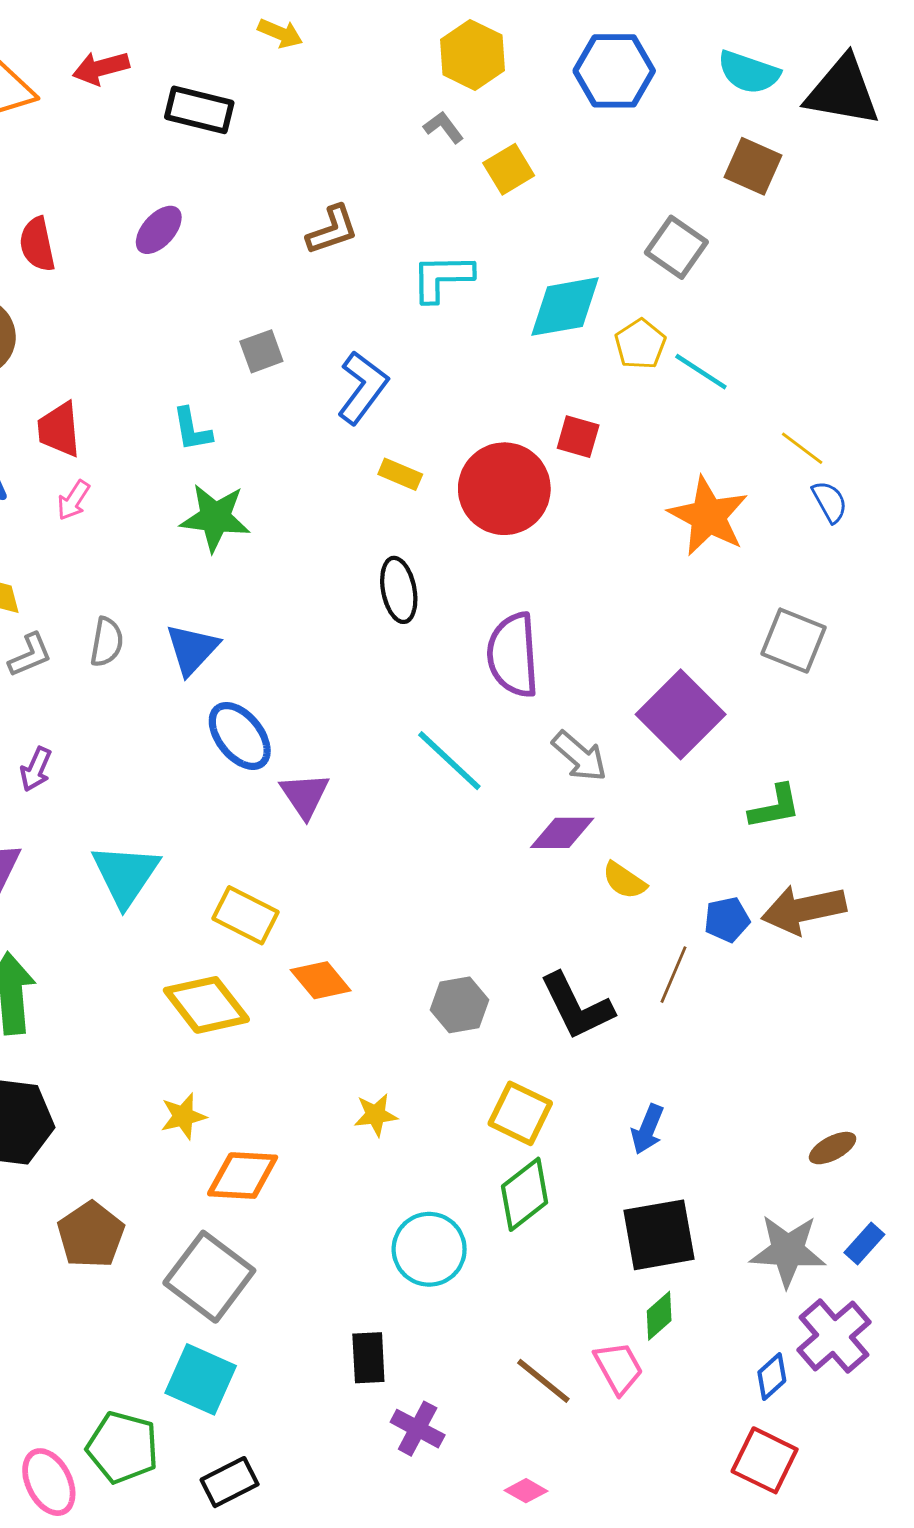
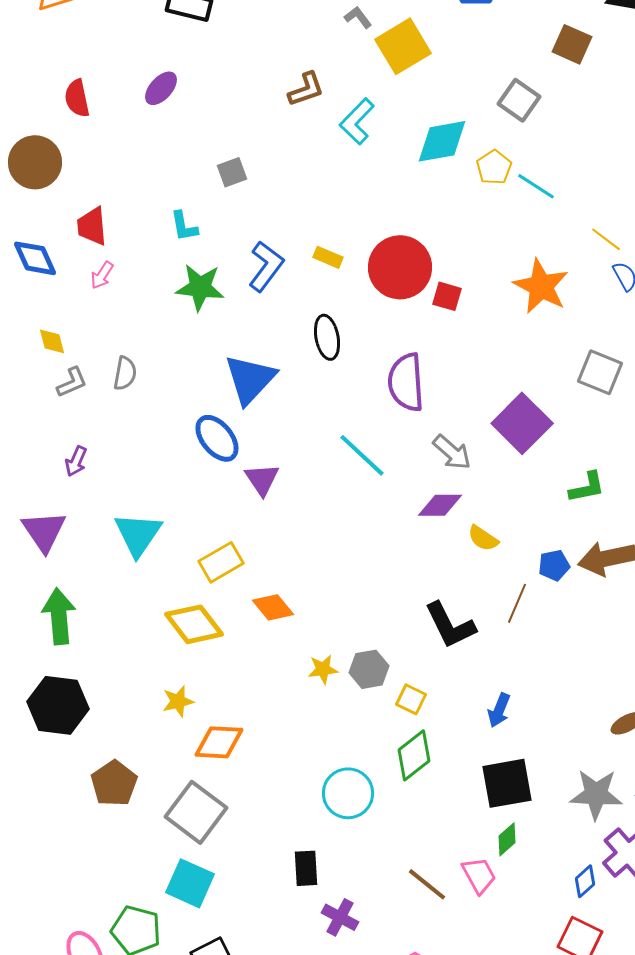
yellow square: (509, 169) -> (403, 46), size x1.6
brown L-shape: (332, 230) -> (306, 89), moved
cyan L-shape: (442, 278) -> (357, 121), turned -45
blue L-shape: (363, 388) -> (266, 266), moved
red square: (578, 437) -> (447, 296), moved
blue triangle: (192, 649) -> (250, 379), moved, size x1.4
yellow rectangle: (245, 915) -> (221, 562), turned -57
gray hexagon: (459, 1005) -> (369, 669), moved
yellow square: (520, 1113) -> (411, 699), size x0.7
yellow star: (376, 1115) -> (323, 669), moved

